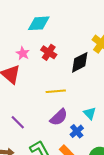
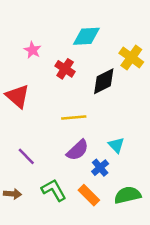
cyan diamond: (39, 23) -> (86, 36), moved
pink star: (23, 53) -> (33, 50), moved

